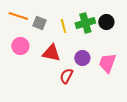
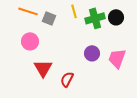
yellow line: (63, 26) -> (74, 11), moved
red triangle: (51, 53) -> (43, 68), moved, turned 48
red semicircle: (66, 76) -> (67, 79), moved

